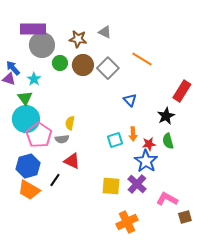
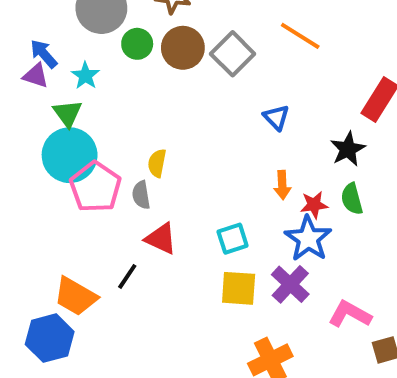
gray semicircle: (62, 139) -> (141, 195), turned 88
cyan square: (115, 140) -> (233, 239), moved
blue hexagon: (28, 166) -> (50, 338), moved

